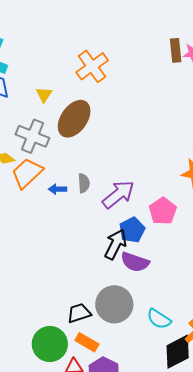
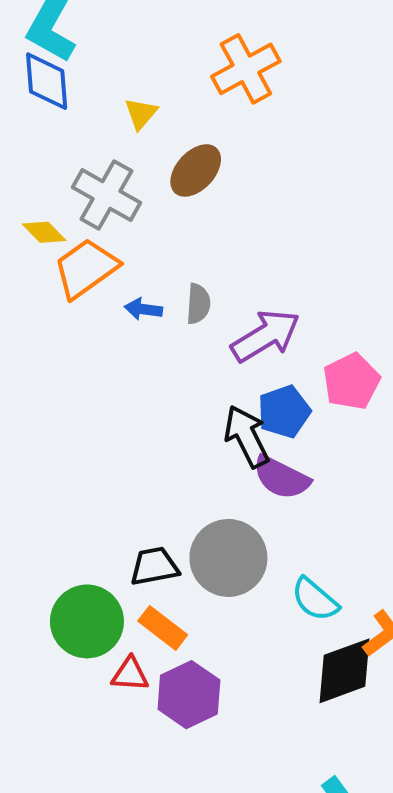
brown ellipse: (74, 119) -> (196, 170), size x0.7
black arrow: (116, 244) -> (247, 436), turned -60

